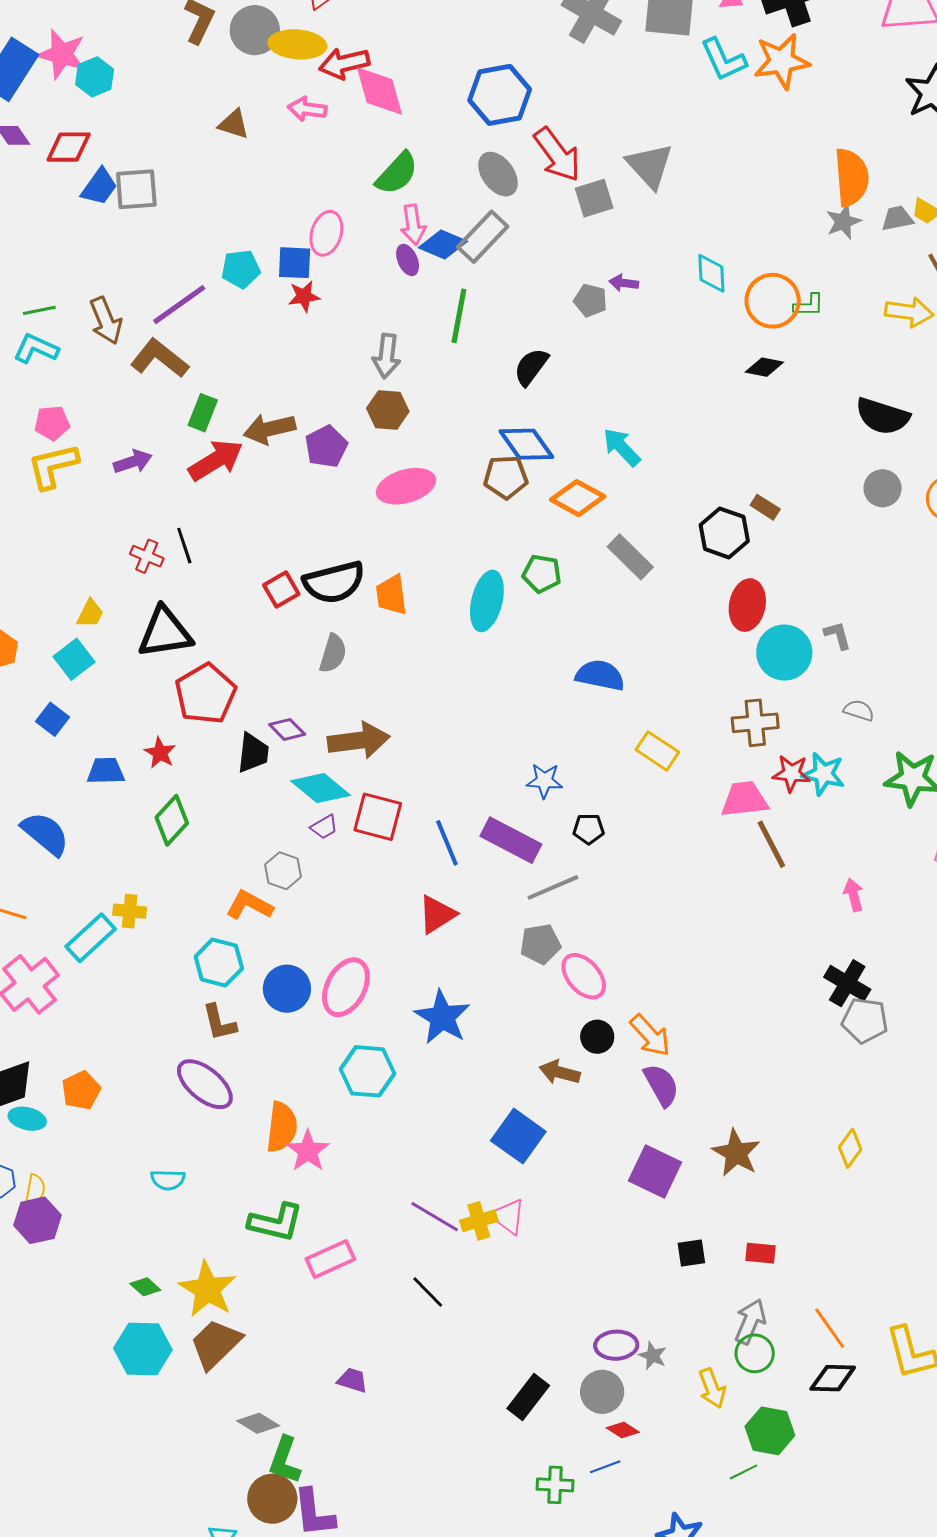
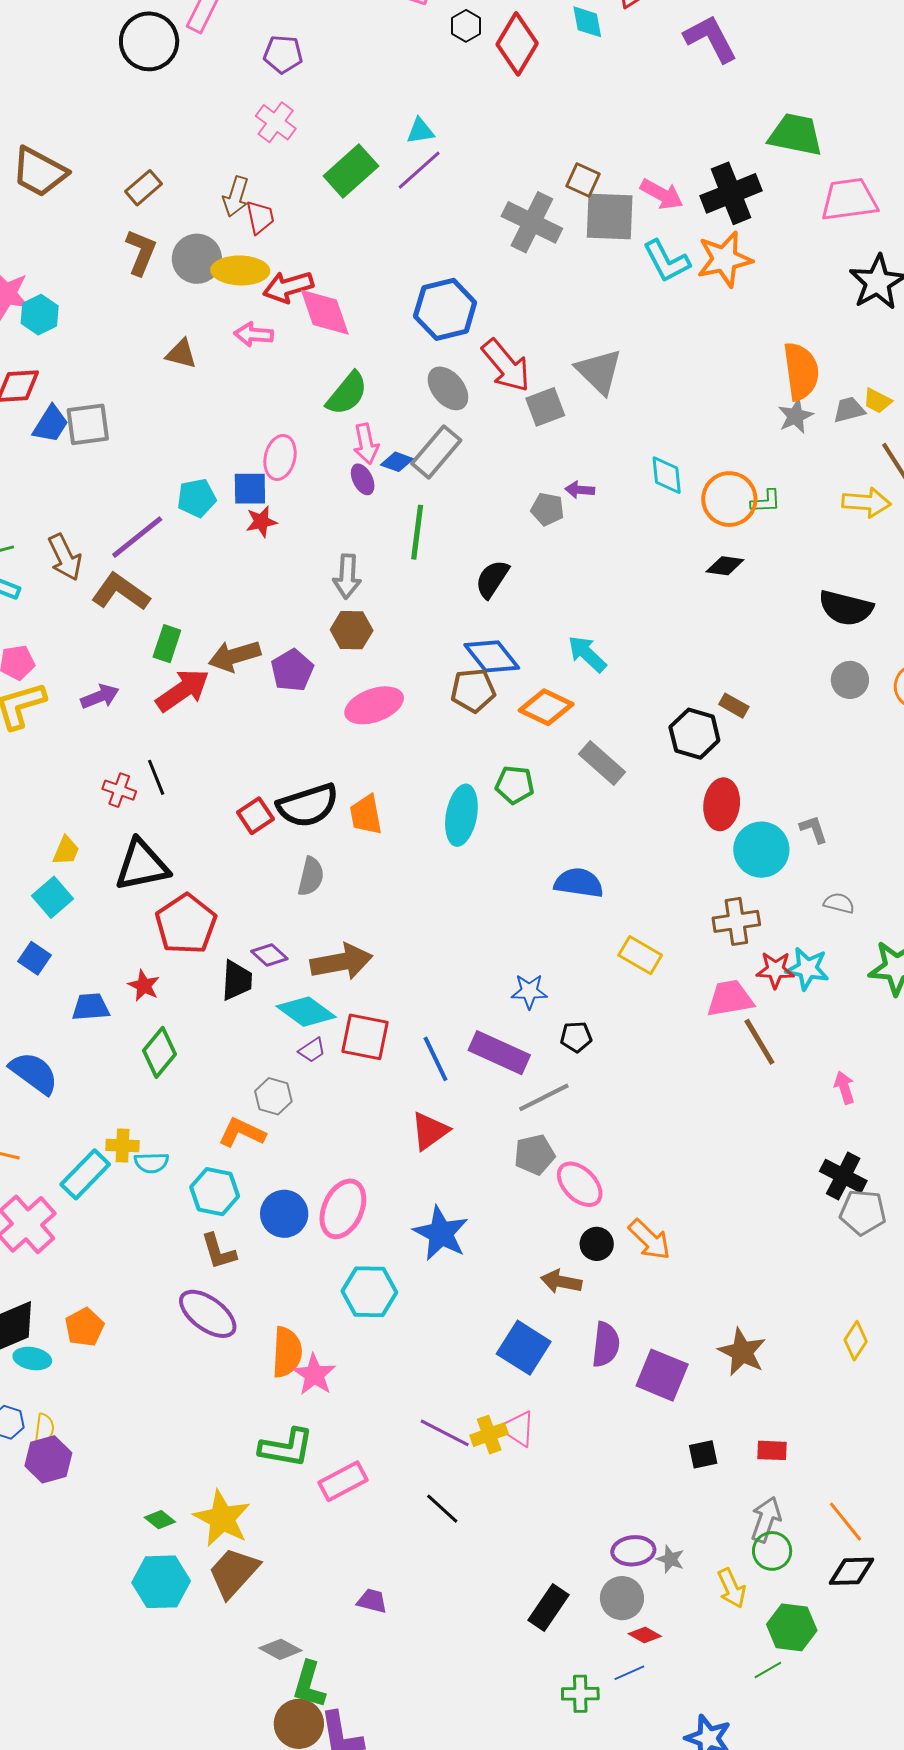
blue diamond: (443, 244) -> (397, 462), size x0.7
purple semicircle: (661, 1085) -> (606, 1344), moved, turned 39
cyan semicircle: (168, 1180) -> (151, 1163), moved

